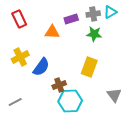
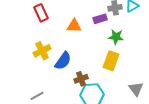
purple rectangle: (71, 19) -> (100, 19), moved
green star: (94, 34) -> (116, 37), moved

